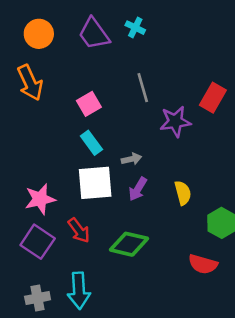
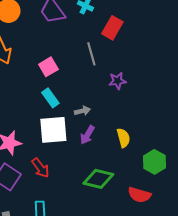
red rectangle: (213, 98) -> (112, 28), moved
purple star: (175, 121) -> (117, 81), size x0.7
green diamond: (129, 244) -> (98, 179), moved

